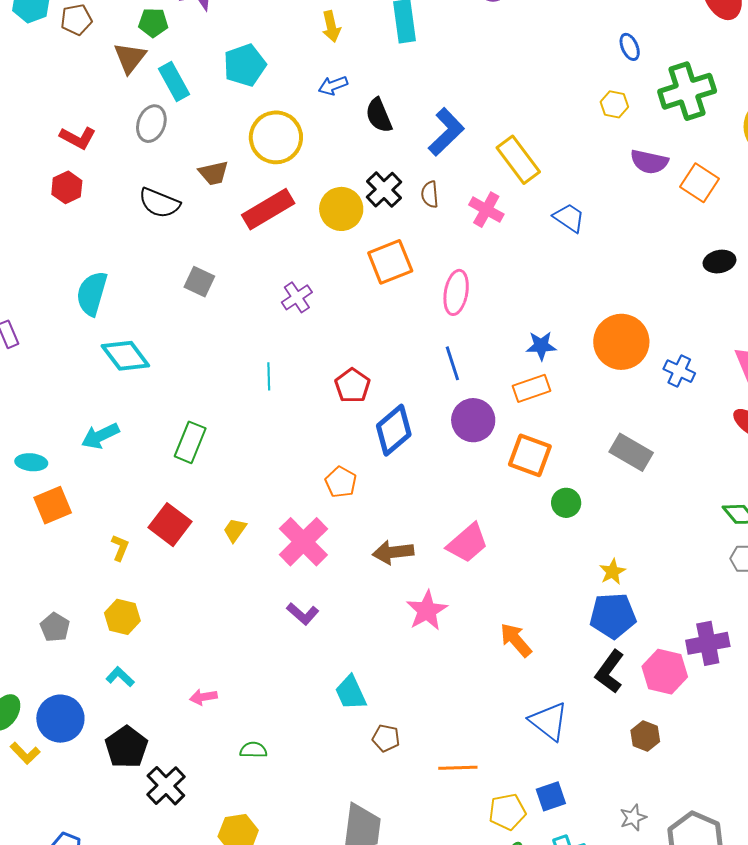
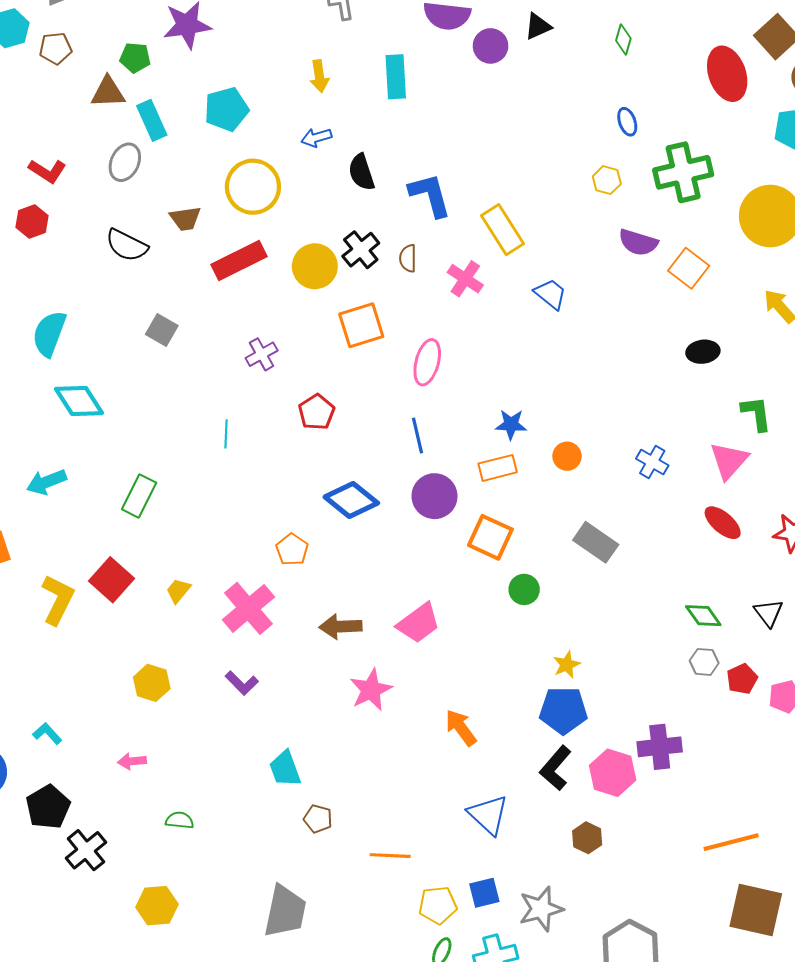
brown triangle: (130, 58) -> (108, 92), turned 45
blue L-shape: (446, 132) -> (430, 195), turned -66
orange circle: (621, 342) -> (567, 456), moved, size x0.5
red pentagon: (352, 386) -> (317, 412), moved
blue diamond: (394, 430) -> (351, 500), turned 75
yellow L-shape: (120, 548) -> (58, 600), size x1.8
yellow hexagon: (122, 617) -> (152, 683), moved
gray star: (633, 818) -> (541, 909), moved, size x1.6

